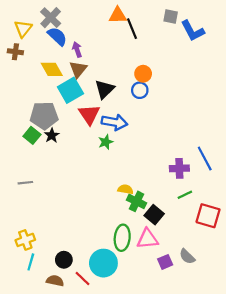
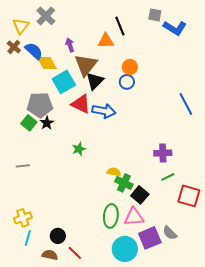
orange triangle: (118, 15) -> (106, 41), moved
blue L-shape: (193, 31) -> (175, 28), turned -30
blue semicircle: (57, 36) -> (34, 51), moved
brown cross: (15, 52) -> (14, 47), turned 32
brown triangle: (78, 69) -> (86, 65), moved, size x1.4
red triangle: (89, 114) -> (81, 104), turned -30
green star: (106, 142) -> (79, 149), moved
blue line: (205, 158) -> (186, 104), moved
purple square: (165, 262) -> (150, 238), size x1.6
cyan circle: (103, 263) -> (125, 249), moved

